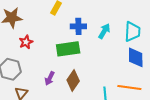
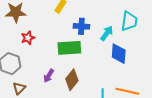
cyan trapezoid: (132, 32) -> (129, 21), moved
blue diamond: (136, 57) -> (119, 54), moved

